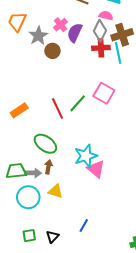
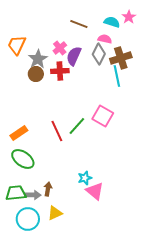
red cross: (101, 48) -> (60, 71), moved
brown circle: (52, 51) -> (36, 74), moved
green ellipse: (45, 144) -> (23, 159), moved
cyan star: (86, 156) -> (85, 178), size x0.6
yellow triangle: (56, 191) -> (55, 213), turned -42

